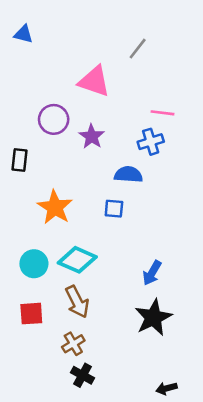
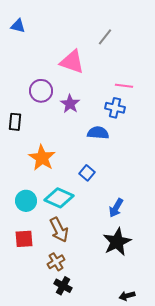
blue cross: (151, 142) -> (115, 108), turned 30
blue square: (114, 209) -> (87, 173), moved, turned 35

